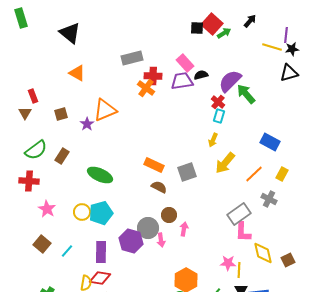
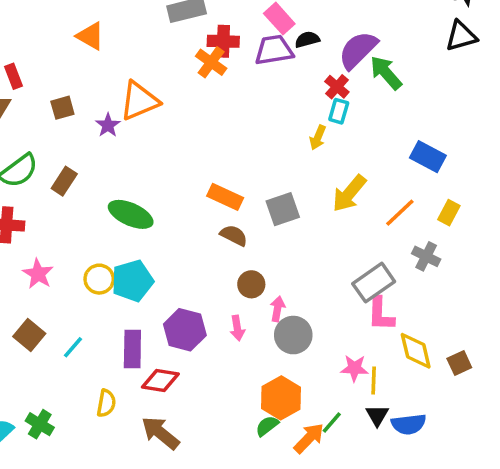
yellow arrow: (213, 140) -> (318, 137), moved
gray circle: (148, 228) -> (293, 335), moved
red diamond: (100, 278) -> (160, 380), moved

